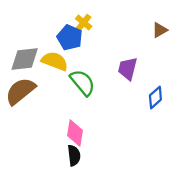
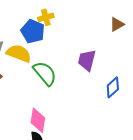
yellow cross: (84, 23) -> (46, 17), turned 35

